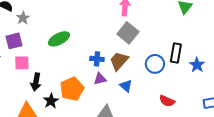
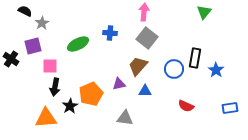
blue cross: (97, 59) -> (110, 33), moved
pink square: (22, 63) -> (50, 66), moved
blue triangle: (126, 86) -> (145, 91), turned -40

